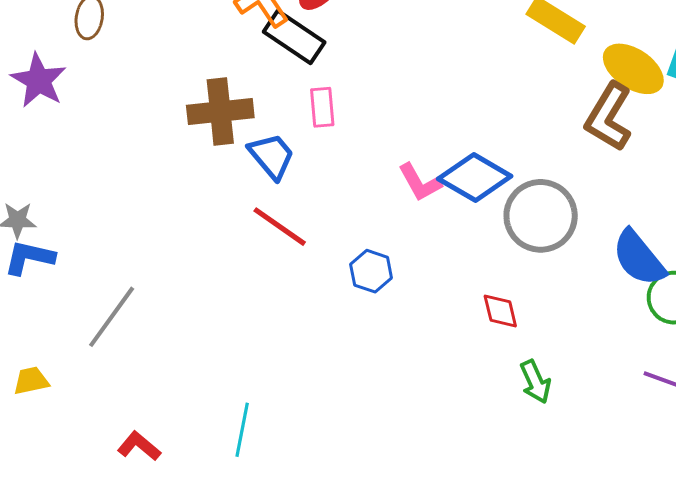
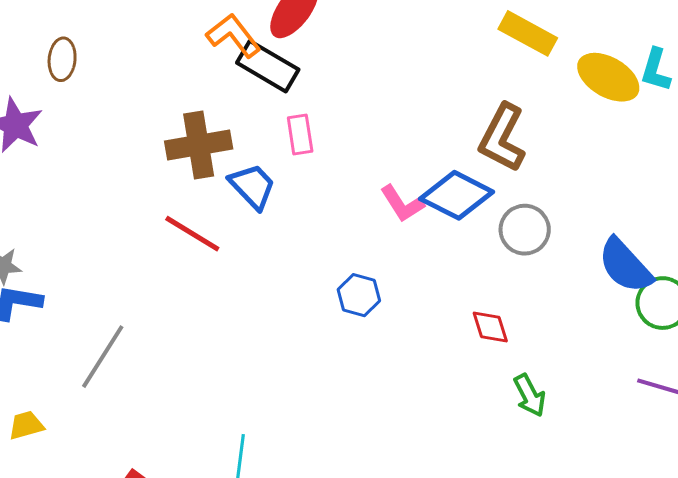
brown L-shape: (609, 117) -> (502, 138), moved
gray circle: (541, 216) -> (525, 230), size x0.7
red line: (280, 227) -> (192, 234), moved

